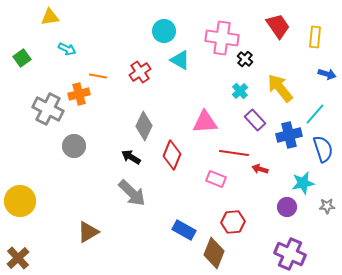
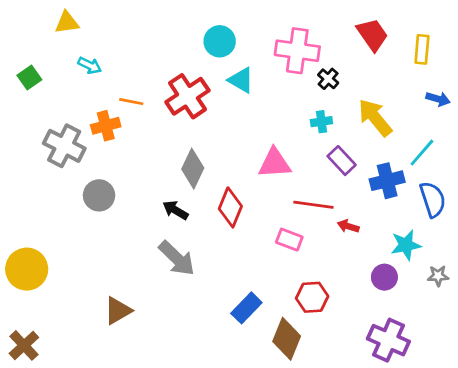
red cross: (140, 72) -> (187, 96), size x1.5
cyan cross: (240, 91) -> (321, 122), turned 35
blue rectangle: (184, 230) -> (246, 308), turned -75

